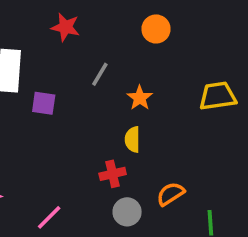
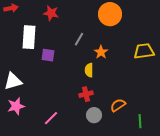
red star: (65, 27) -> (51, 13), moved
orange circle: (156, 29) -> (110, 14), size x1.5
yellow semicircle: (132, 139) -> (89, 70), moved

